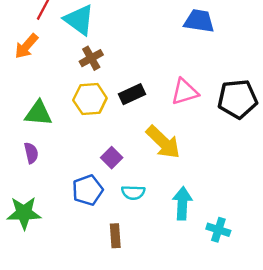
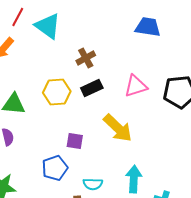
brown cross: (91, 58) -> (86, 58), moved
purple square: (112, 158) -> (75, 141), turned -36
cyan semicircle: (133, 193) -> (93, 184), moved

